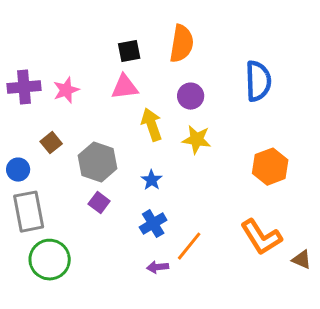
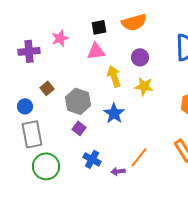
orange semicircle: (182, 44) -> (134, 22), turned 65
pink star: (66, 90) -> (60, 38), moved
blue star: (152, 180) -> (114, 113), size x1.5
blue cross: (153, 224) -> (92, 159), moved, turned -30

